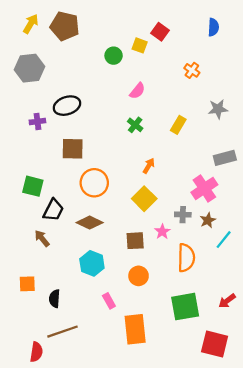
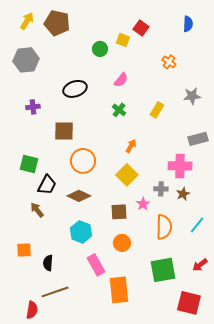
black ellipse: (67, 106) -> (75, 89), moved
pink cross: (204, 188) -> (180, 166), turned 35
cyan line: (224, 240) -> (197, 225), moved
pink rectangle: (109, 301) -> (96, 265), size x1.5

